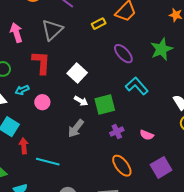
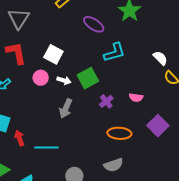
cyan L-shape: (137, 86) -> (115, 52), turned 130
pink circle: (42, 102) -> (41, 78), moved
orange ellipse: (122, 166) -> (119, 133), turned -35

